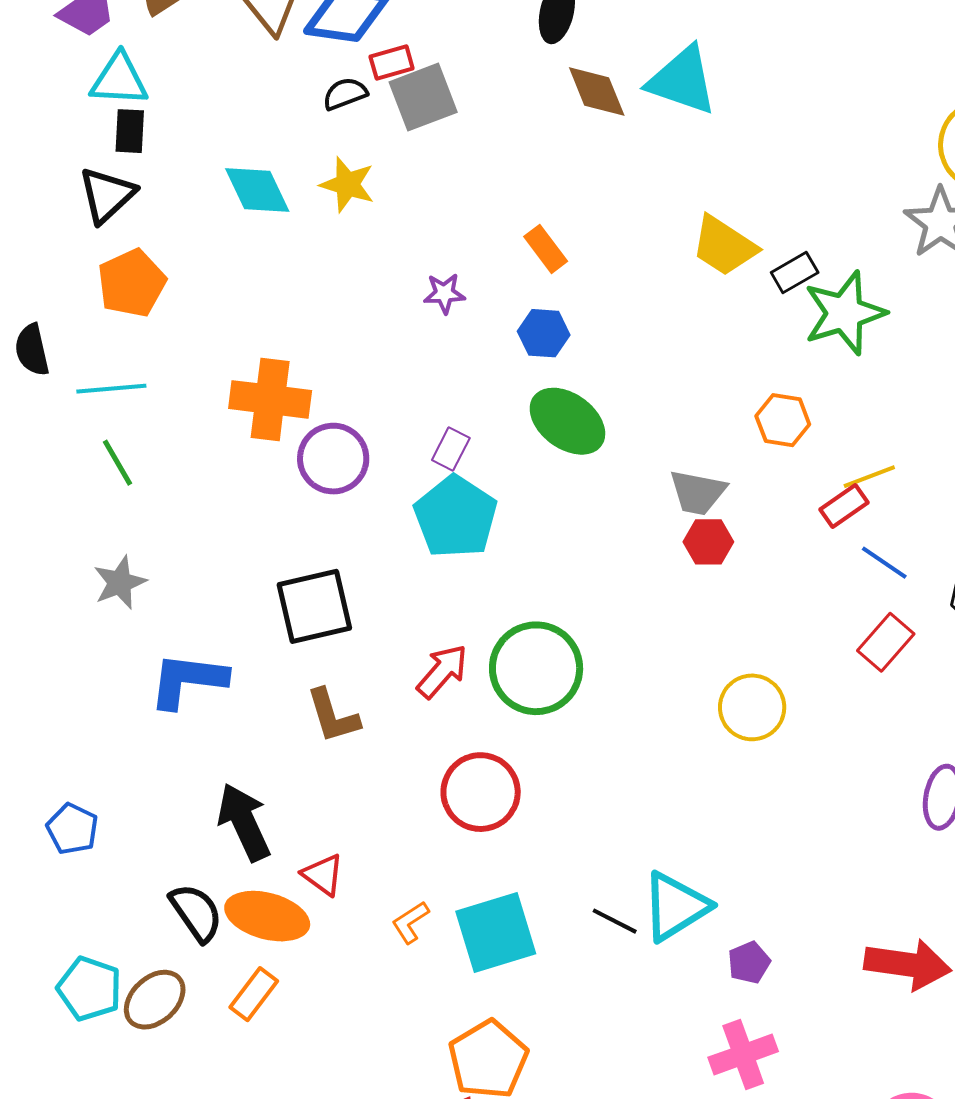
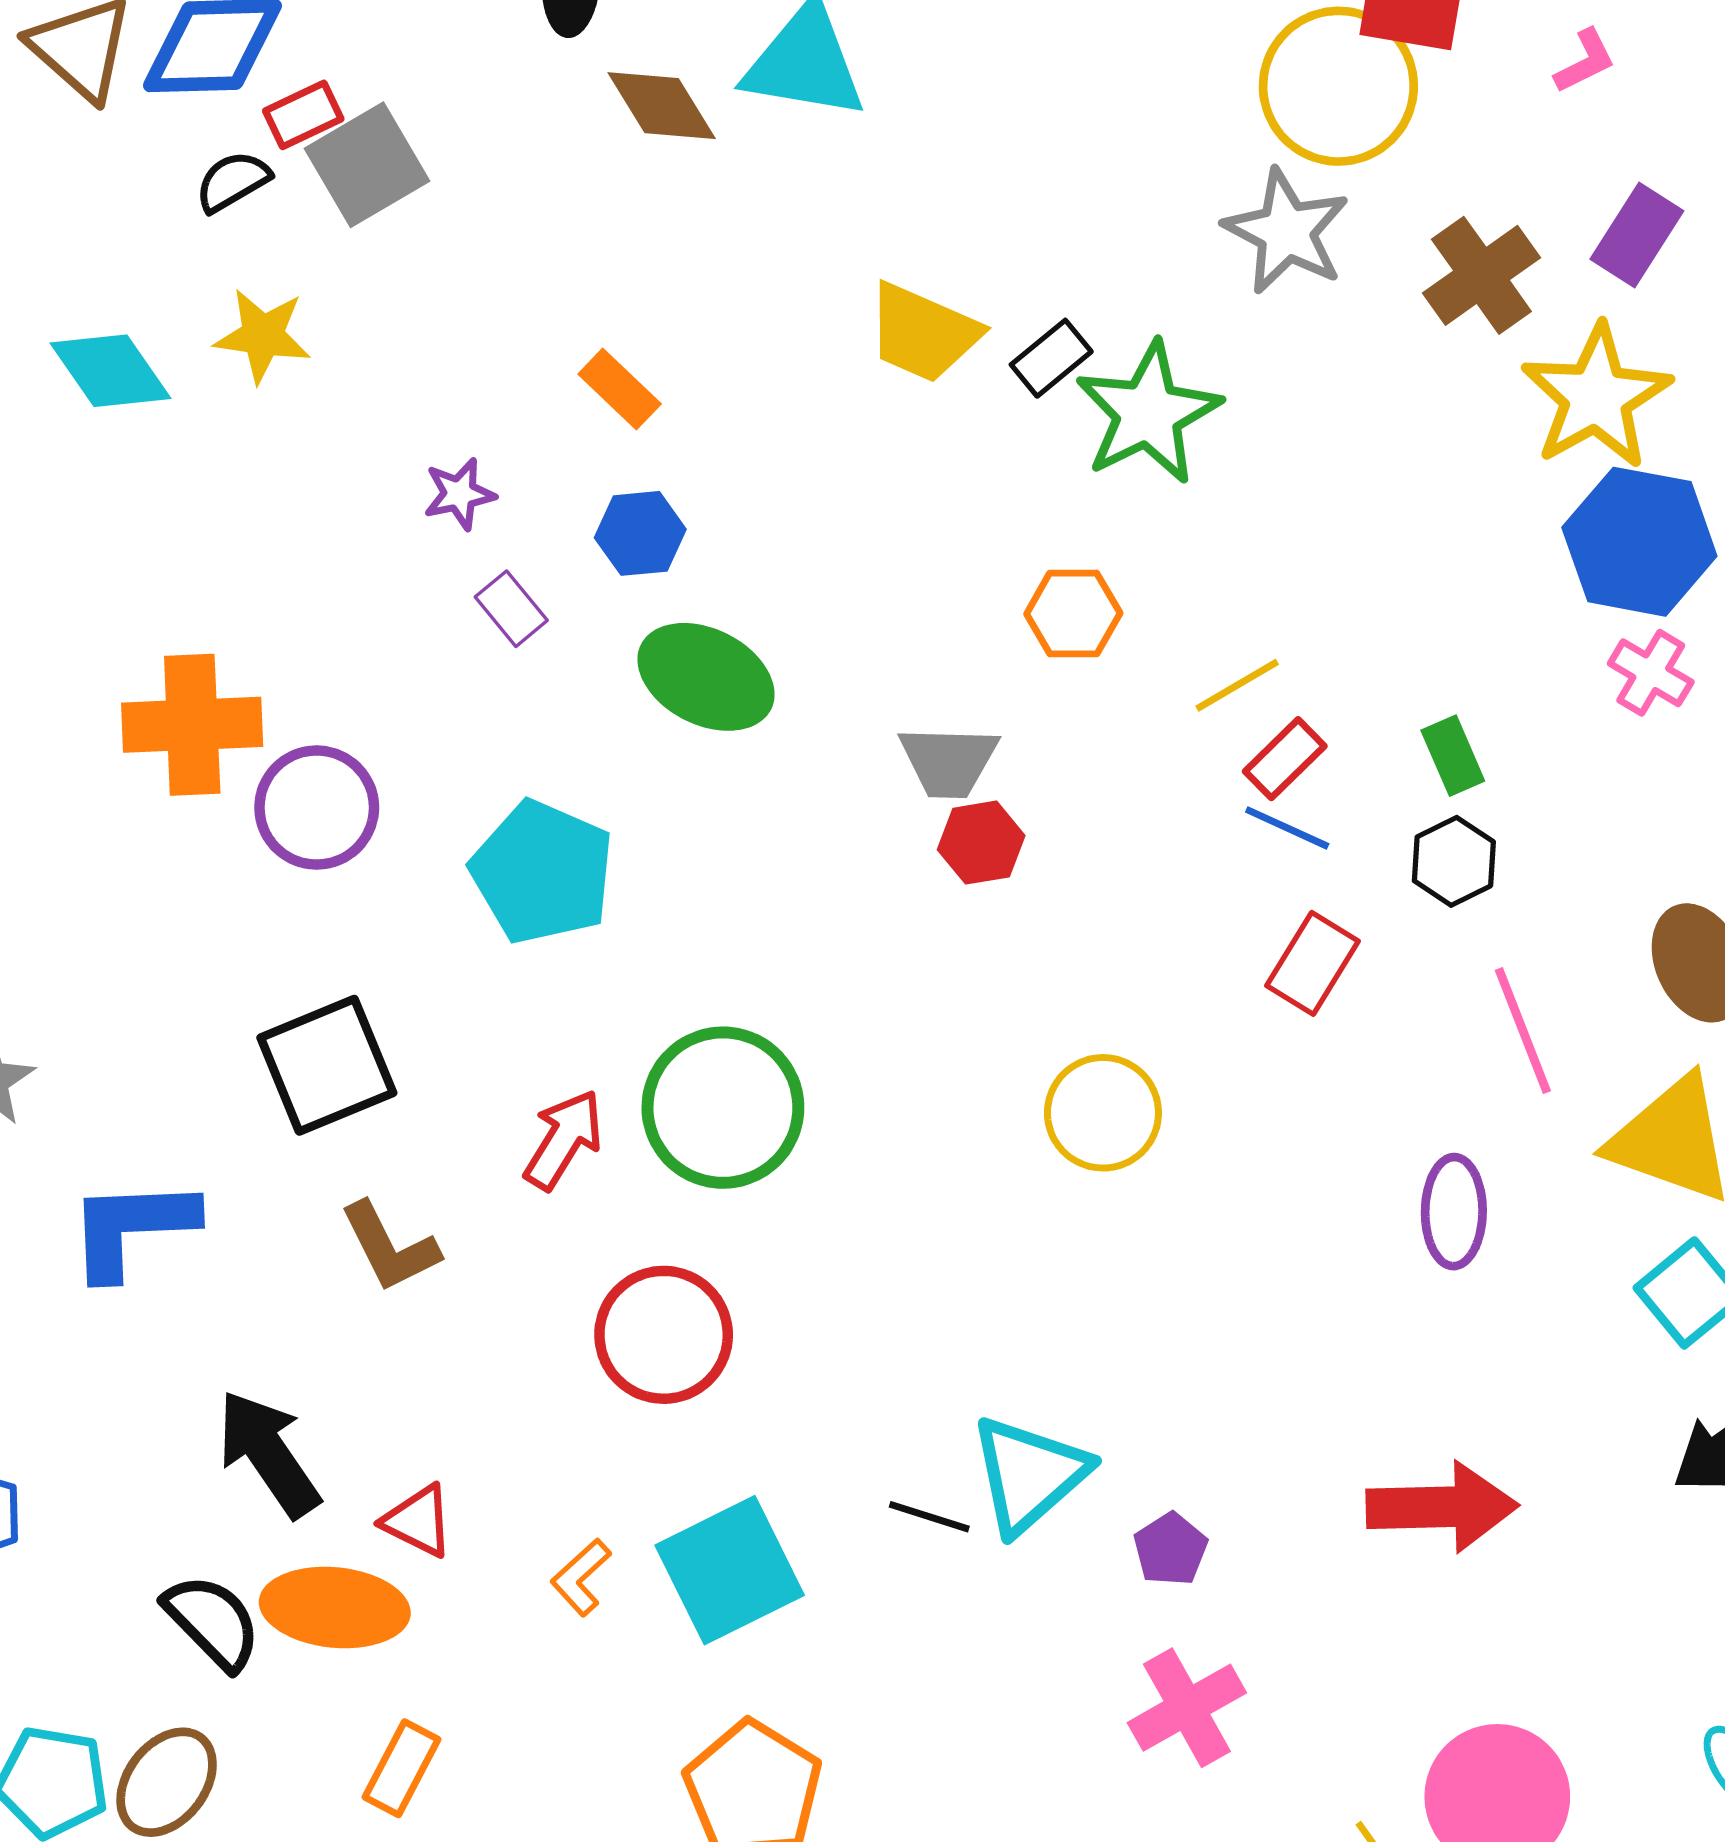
purple rectangle: (451, 449) -> (511, 609), moved, turned -57
red rectangle: (844, 506) -> (1285, 759), moved
orange rectangle: (254, 994) -> (402, 1768), moved

